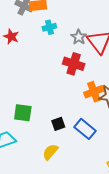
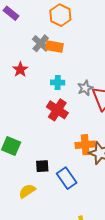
cyan cross: (49, 27) -> (58, 83), moved
red cross: (74, 64) -> (57, 110), moved

